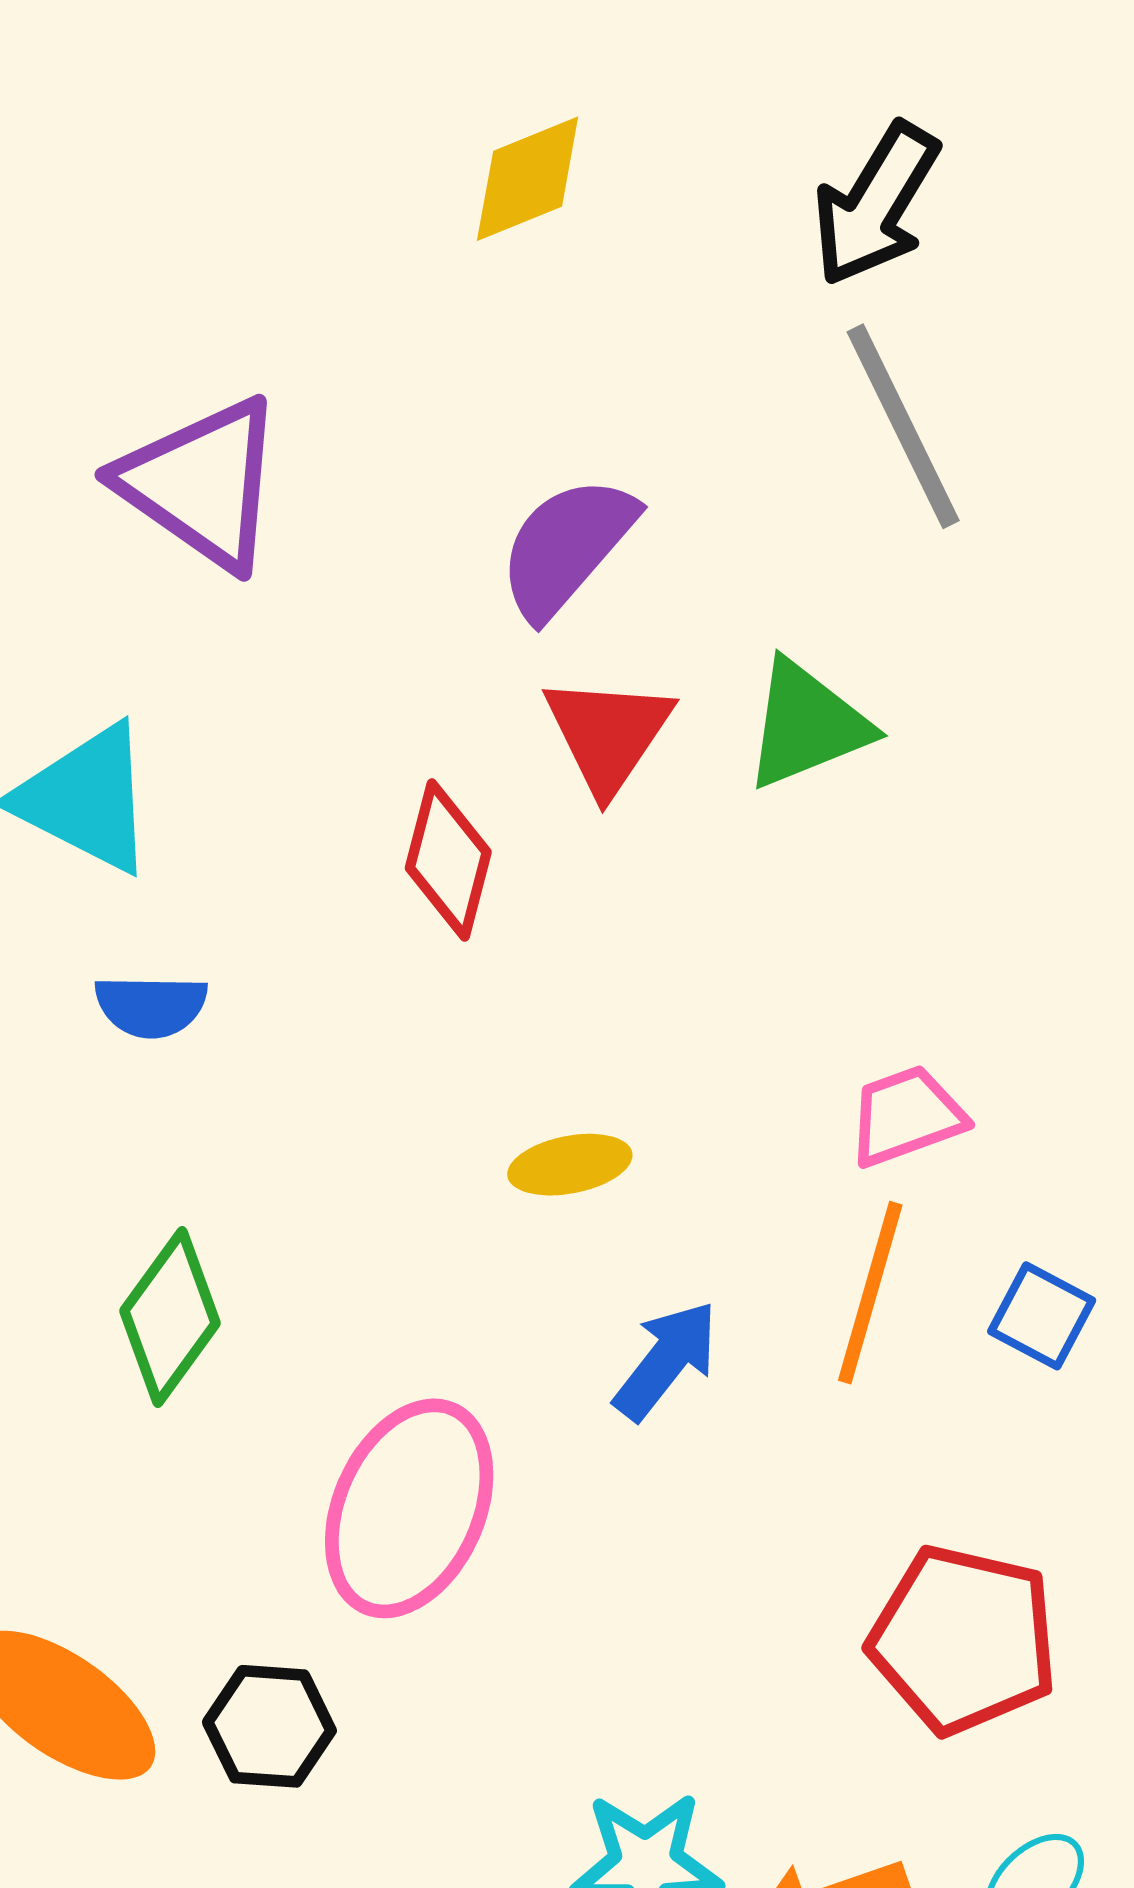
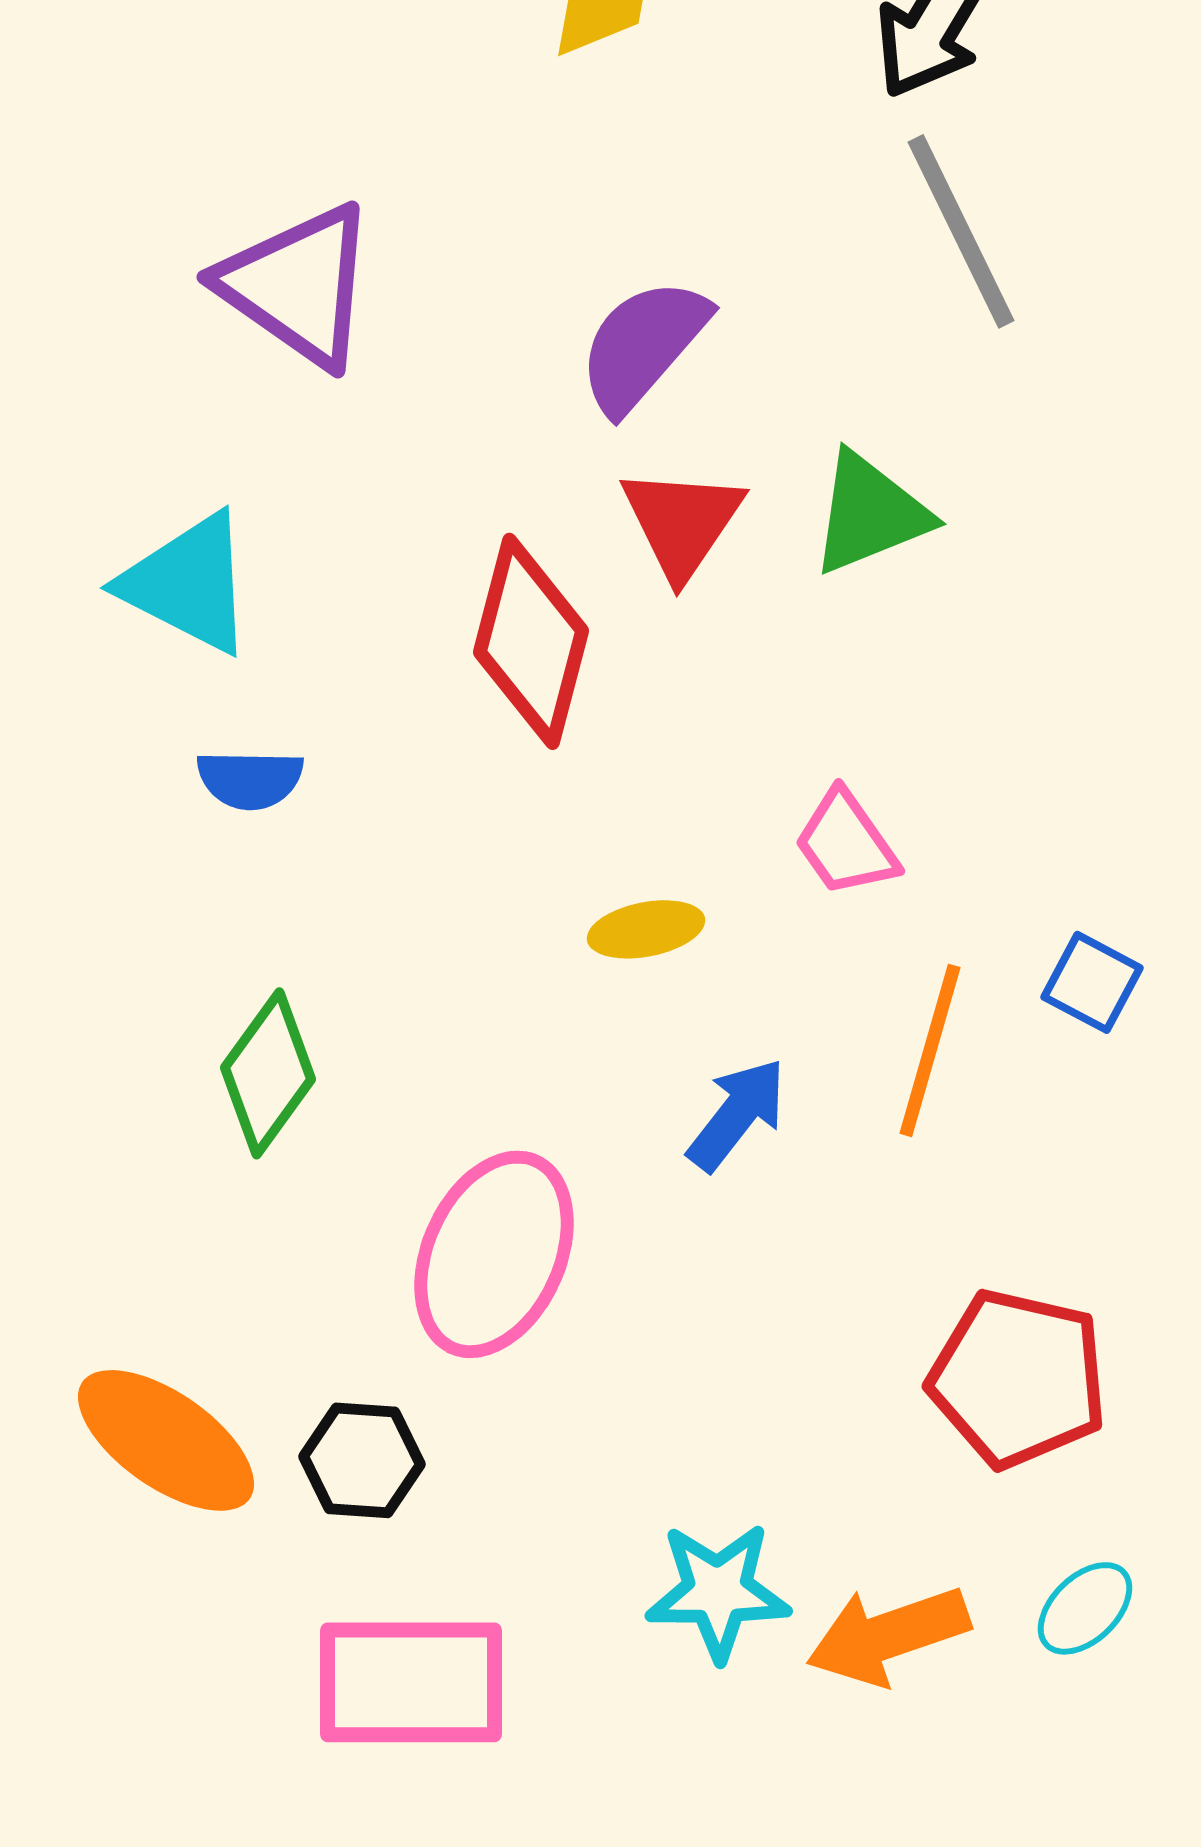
red diamond: (448, 860) -> (531, 641), size x1.4
pink trapezoid: (906, 1116) -> (846, 843), moved, turned -105
blue square: (1042, 1316) -> (1092, 982), moved

